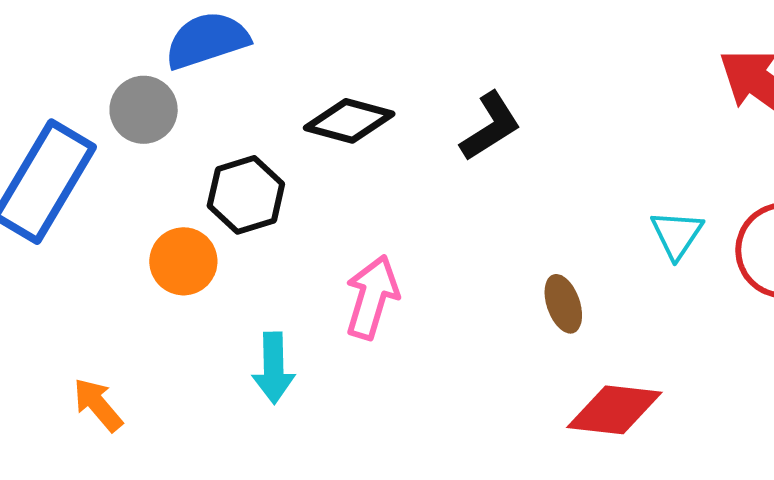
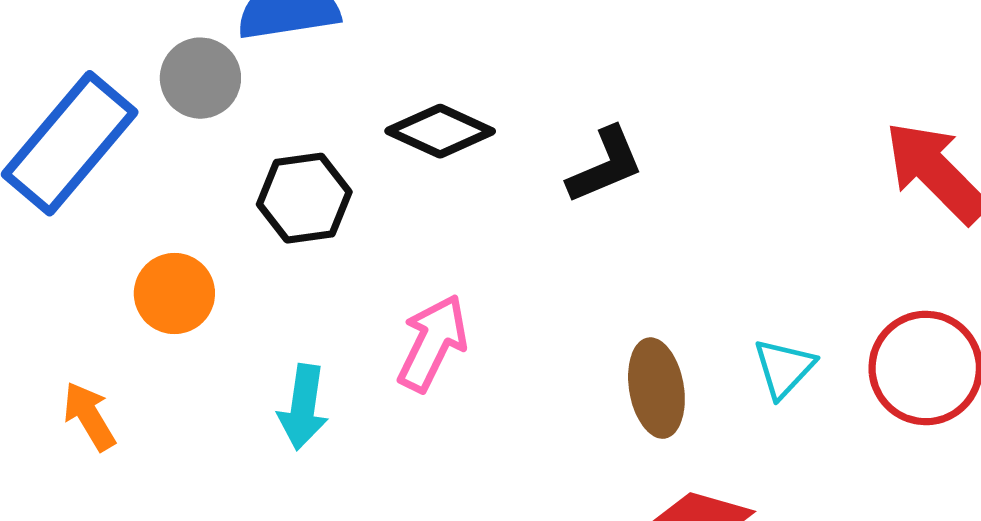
cyan triangle: (677, 234) -> (784, 368), moved
orange circle: (183, 261) -> (174, 293), moved
brown ellipse: (563, 304) -> (656, 388), size x1.4

